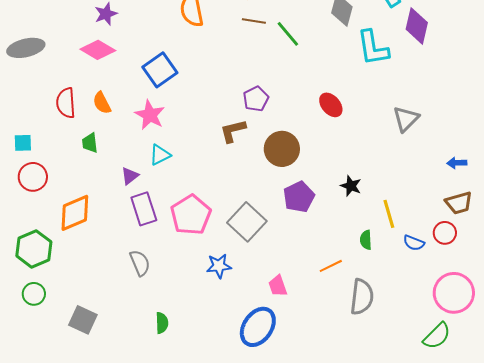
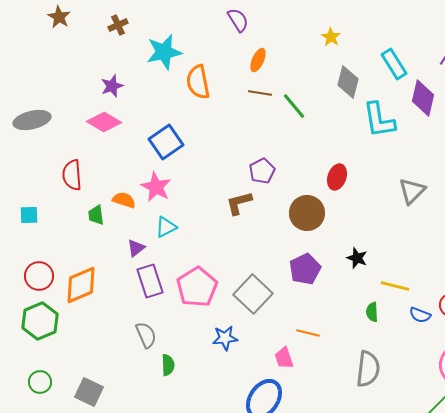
orange semicircle: (102, 103) -> (124, 200), moved, turned 135
red ellipse: (331, 105) -> (337, 177), turned 60
brown circle: (282, 149) -> (307, 213), moved
red circle: (33, 177) -> (39, 276), moved
yellow line: (389, 214) -> (395, 286), turned -60
orange line: (331, 266) -> (308, 333), moved, turned 40
green circle: (34, 294) -> (40, 382), moved
green semicircle: (162, 323) -> (168, 365), moved

